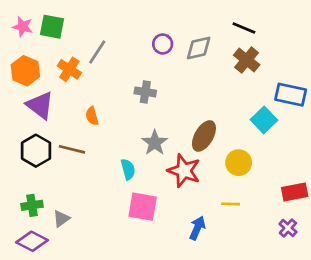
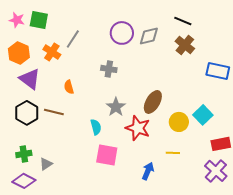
purple circle: (163, 44) -> (122, 33), size x1.5
cyan square: (264, 120) -> (203, 115), moved
purple cross: (288, 228) -> (216, 171), size x1.6

